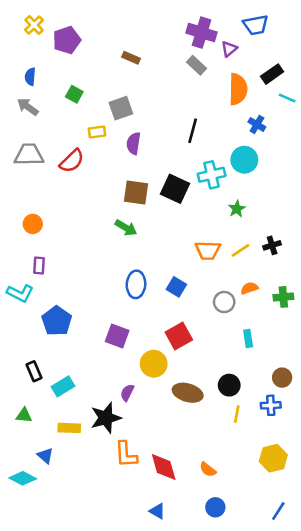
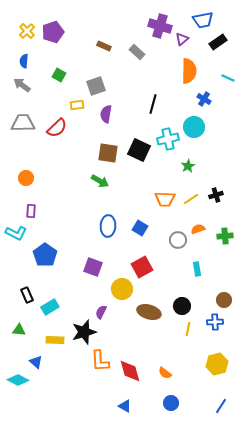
yellow cross: (34, 25) -> (27, 31), moved
gray rectangle: (196, 65) -> (137, 52), moved
black rectangle: (272, 74) -> (218, 42), moved

